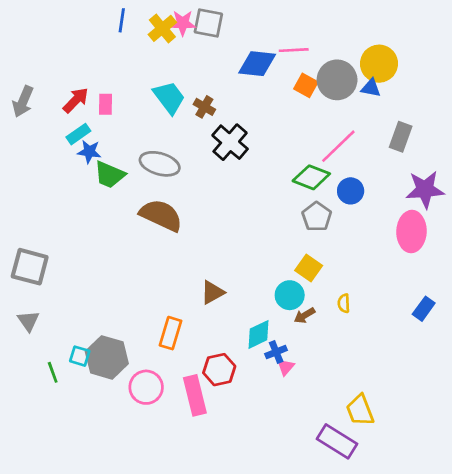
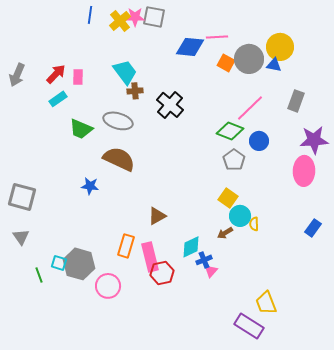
brown cross: (204, 107) -> (135, 91), moved, turned -35
blue star: (89, 152) -> (90, 186), moved
cyan circle: (290, 295) -> (240, 216), moved
pink rectangle: (195, 395) -> (150, 257), moved

